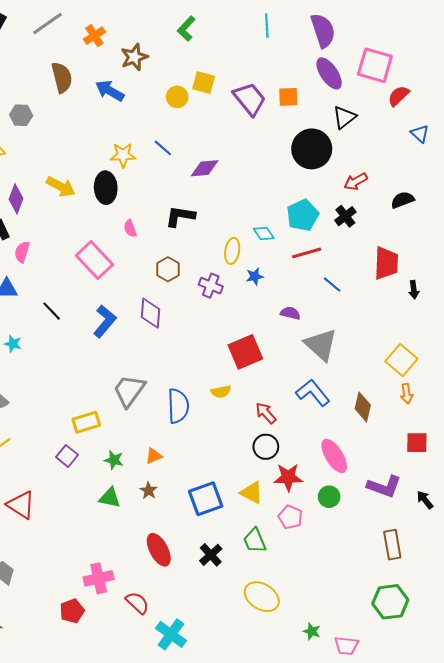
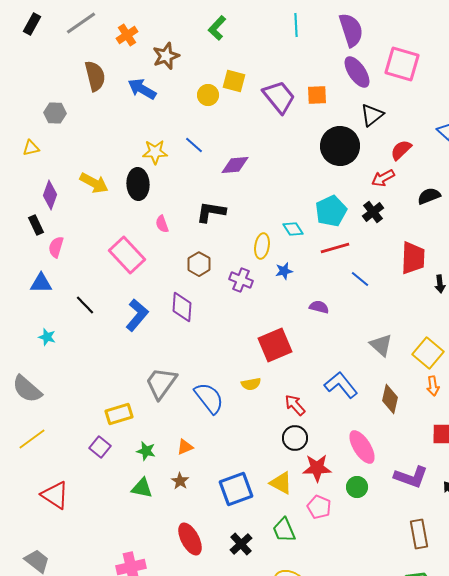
red semicircle: (398, 96) -> (401, 150), moved
gray triangle: (321, 345) -> (381, 345), moved, size x0.7
blue semicircle: (178, 406) -> (209, 398), turned -36

